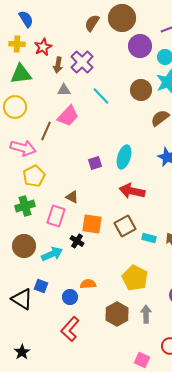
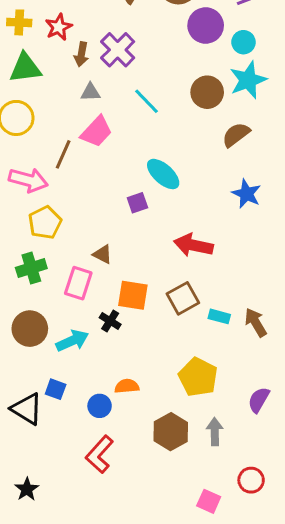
cyan ellipse: (124, 157) -> (163, 174), moved, turned -65

